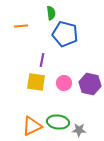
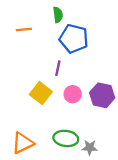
purple line: (42, 60) -> (58, 68), moved
yellow square: (36, 82) -> (41, 93), turned 30
orange triangle: (32, 126) -> (23, 143), moved

